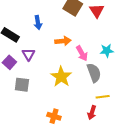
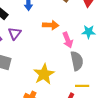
cyan star: (107, 51) -> (89, 32), moved
yellow star: (61, 77) -> (44, 74), moved

